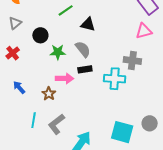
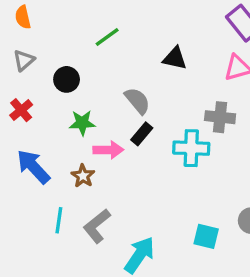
black triangle: (88, 24) -> (175, 58), moved
green star: (58, 52) -> (82, 123), moved
black rectangle: (85, 69) -> (142, 134), turned -40
blue arrow: (19, 87) -> (33, 167), size x1.6
cyan square: (122, 132) -> (206, 236), size x0.7

